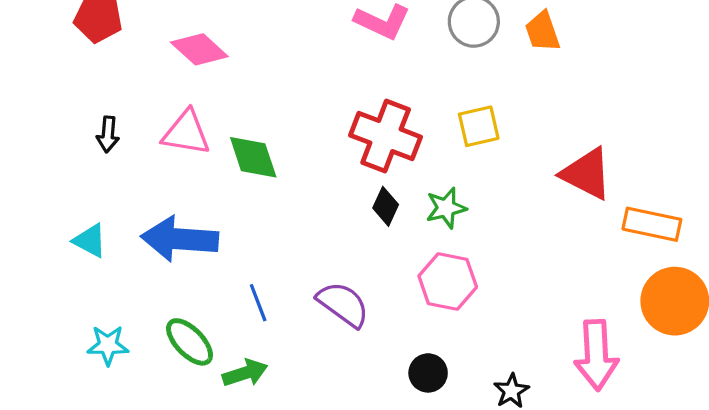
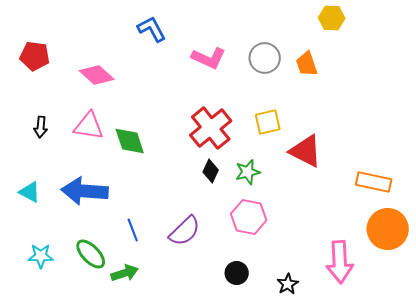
red cross: (386, 136) -> (211, 128), turned 30
red triangle: (587, 174) -> (306, 151), moved
purple semicircle: (343, 304) -> (185, 231), turned 100

